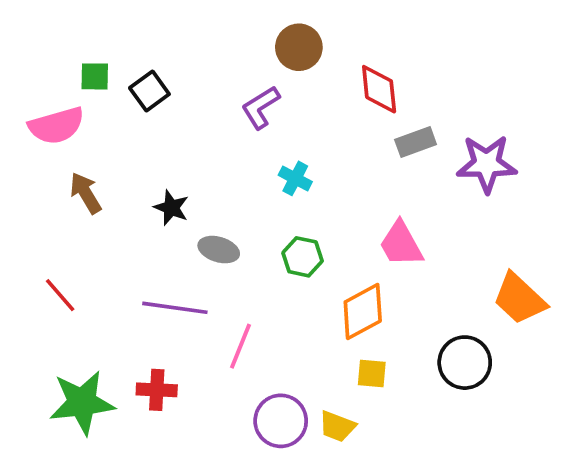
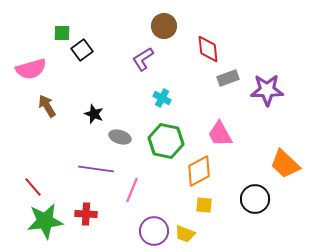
green square: (95, 76) -> (62, 33), moved
green hexagon: (303, 257) -> (166, 141), size x1.6
red line: (60, 295) -> (33, 187), moved

